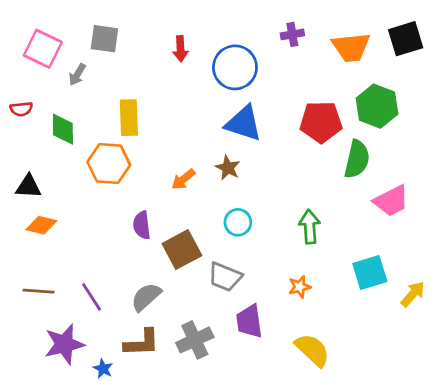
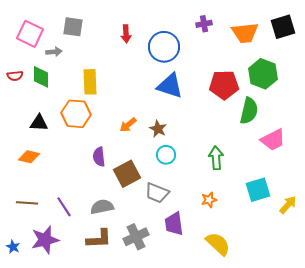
gray arrow: (77, 75) -> (54, 52), turned -126
green diamond: (63, 129) -> (41, 77), moved
brown star: (228, 168) -> (158, 129), moved
black triangle: (28, 186) -> (39, 123), moved
gray semicircle: (146, 297) -> (102, 207), turned 30
blue star: (103, 369) -> (13, 247), moved

